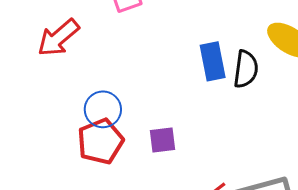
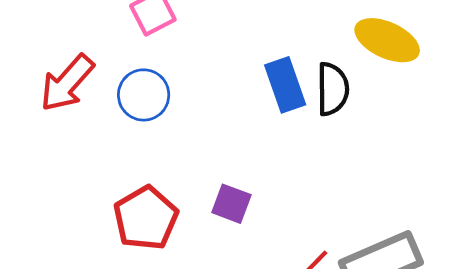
blue circle: (103, 109) -> (144, 95), moved
purple square: (163, 140) -> (231, 204), turned 36

